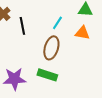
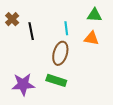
cyan line: (57, 23) -> (66, 28), turned -40

